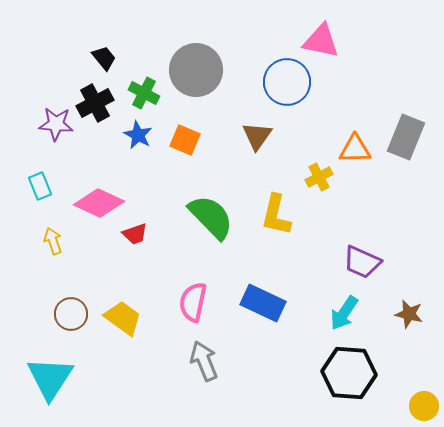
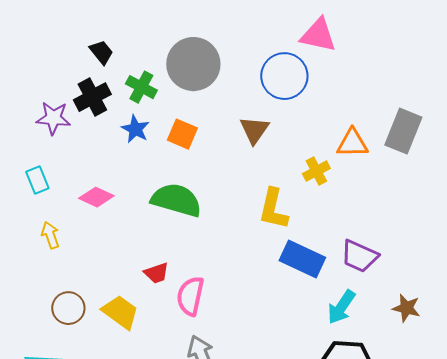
pink diamond: (99, 203) -> (96, 197), size x0.7
green semicircle: (211, 217) -> (176, 200), moved, turned -30
red trapezoid: (135, 234) -> (156, 273), moved
blue rectangle: (263, 303) -> (302, 259), moved

